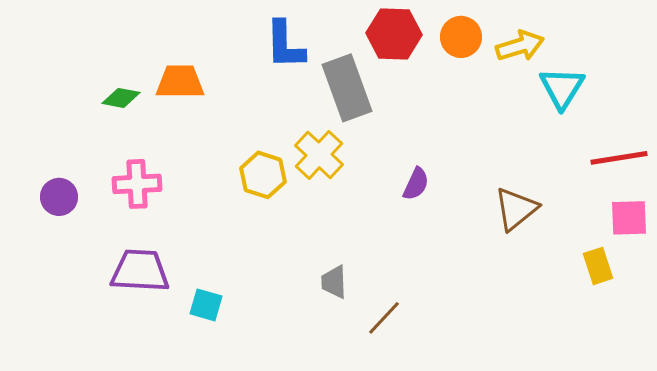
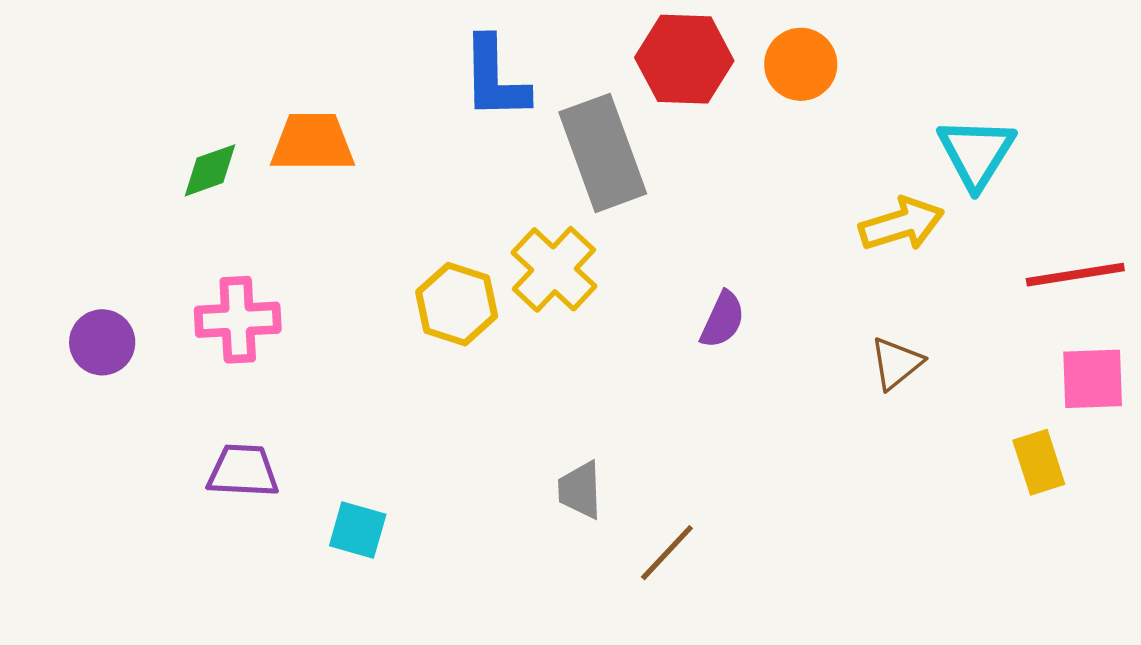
yellow arrow: (520, 46) -> (902, 224), moved
green diamond: (121, 98) -> (210, 170), turned -30
brown triangle: (516, 209) -> (896, 363), size x0.7
purple trapezoid: (140, 271) -> (243, 471), size x0.7

